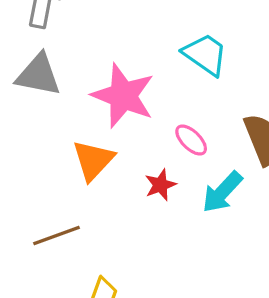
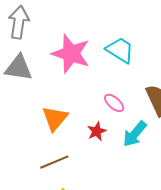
pink star: (123, 96) -> (71, 54), moved
brown line: (56, 235) -> (54, 162), moved

